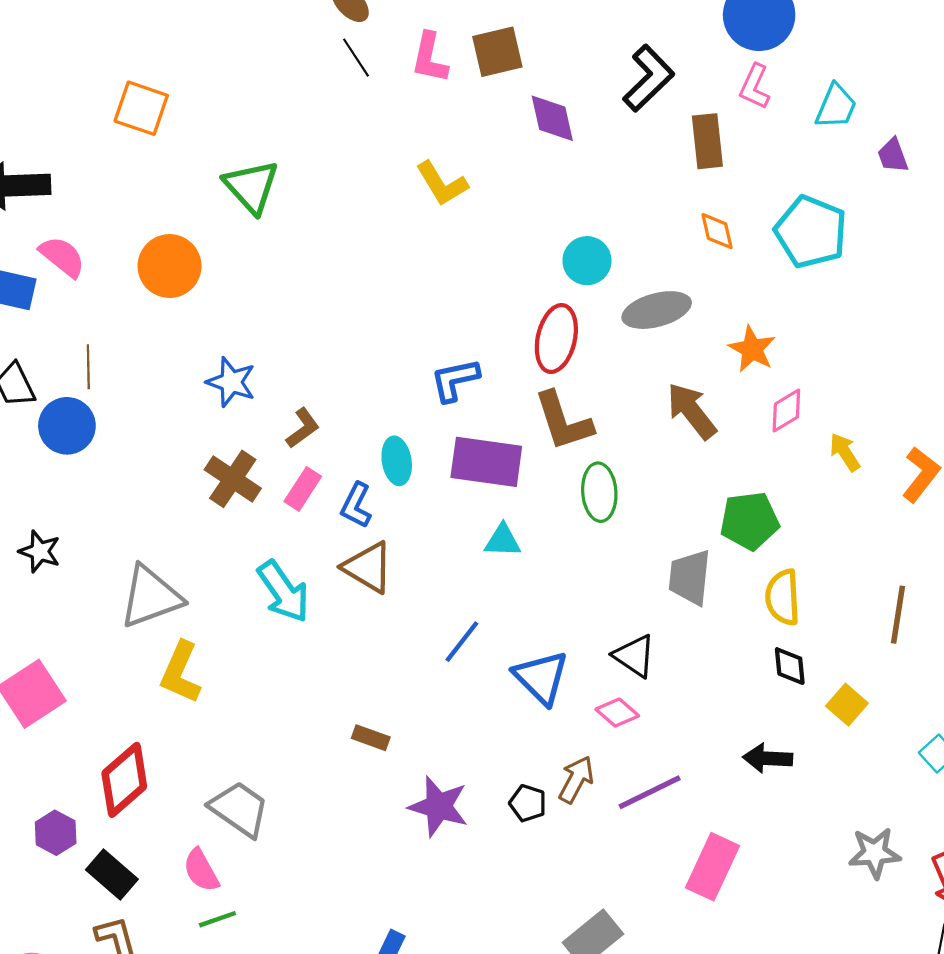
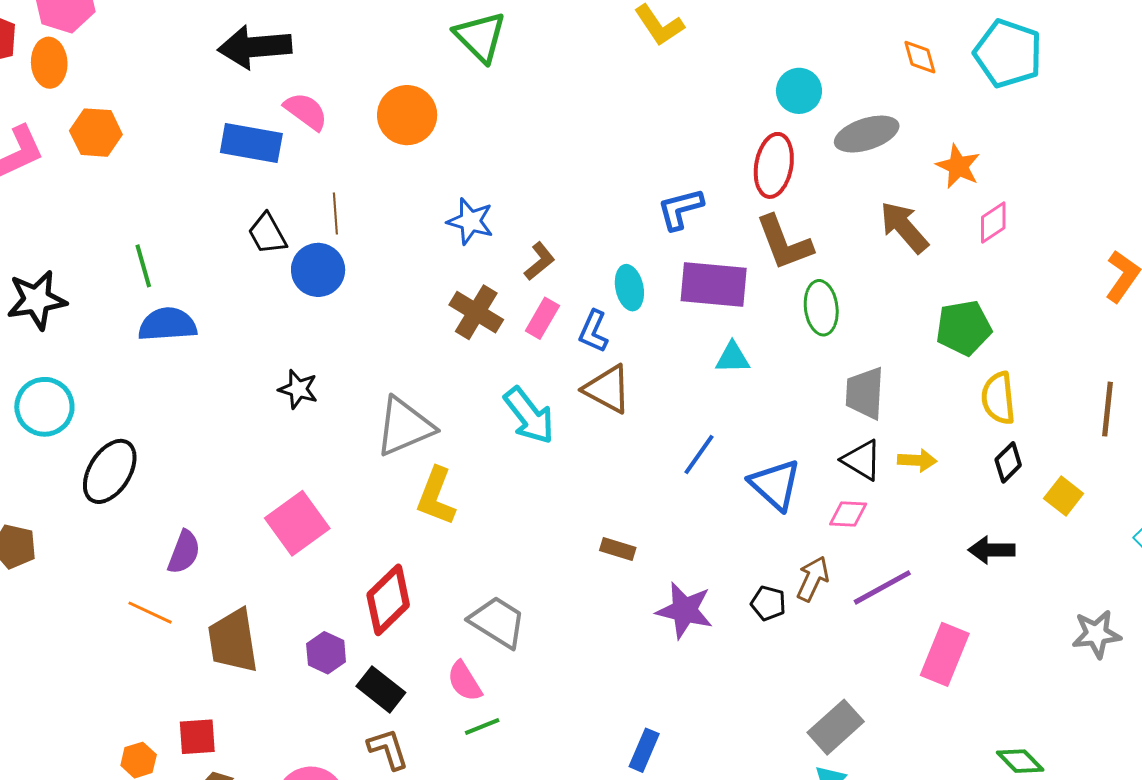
yellow arrow: (845, 452) -> (917, 460), moved, turned 129
gray trapezoid: (690, 577) -> (865, 393), moved
black diamond: (790, 666) -> (1008, 462), turned 54
pink diamond: (617, 713) -> (848, 514), turned -36

